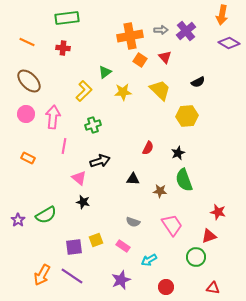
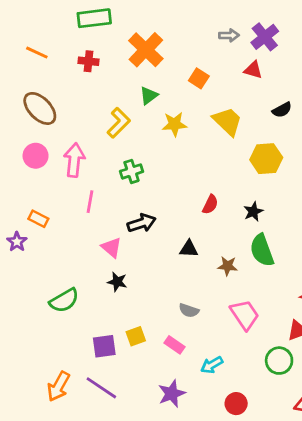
orange cross: (130, 36) -> (146, 50), moved, turned -35
red triangle: (165, 57) -> (253, 70), moved, turned -32
purple star: (18, 220) -> (17, 242), moved

